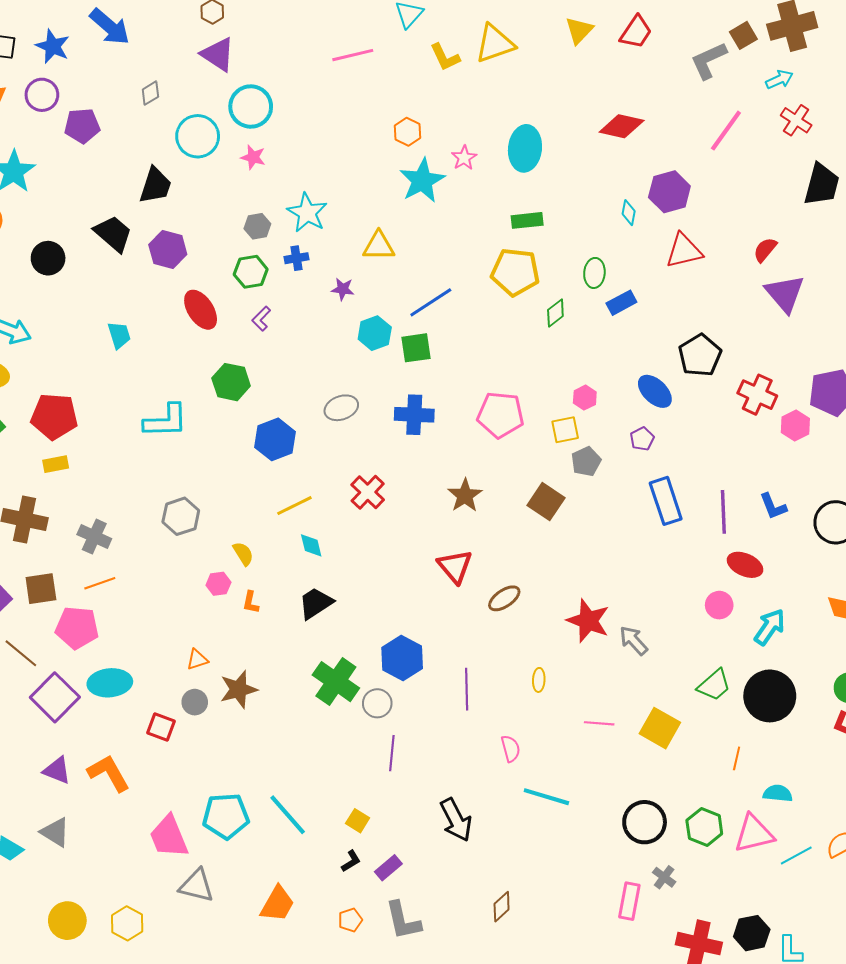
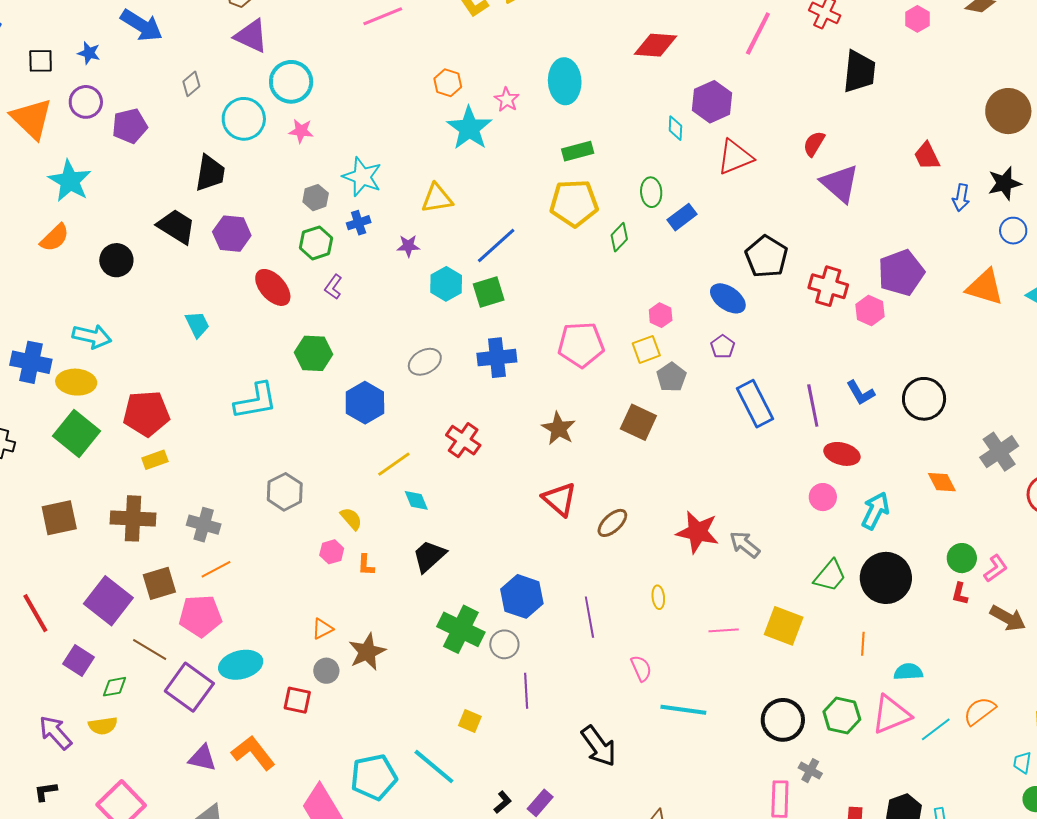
blue star: (53, 46) -> (89, 53), size x0.7
yellow square: (358, 821) -> (470, 721), moved

